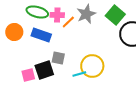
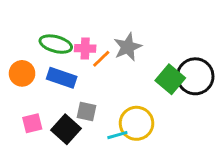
green square: (115, 15) -> (170, 79), moved
black square: (44, 70) -> (66, 129), turned -30
pink square: (28, 75) -> (32, 123), moved

